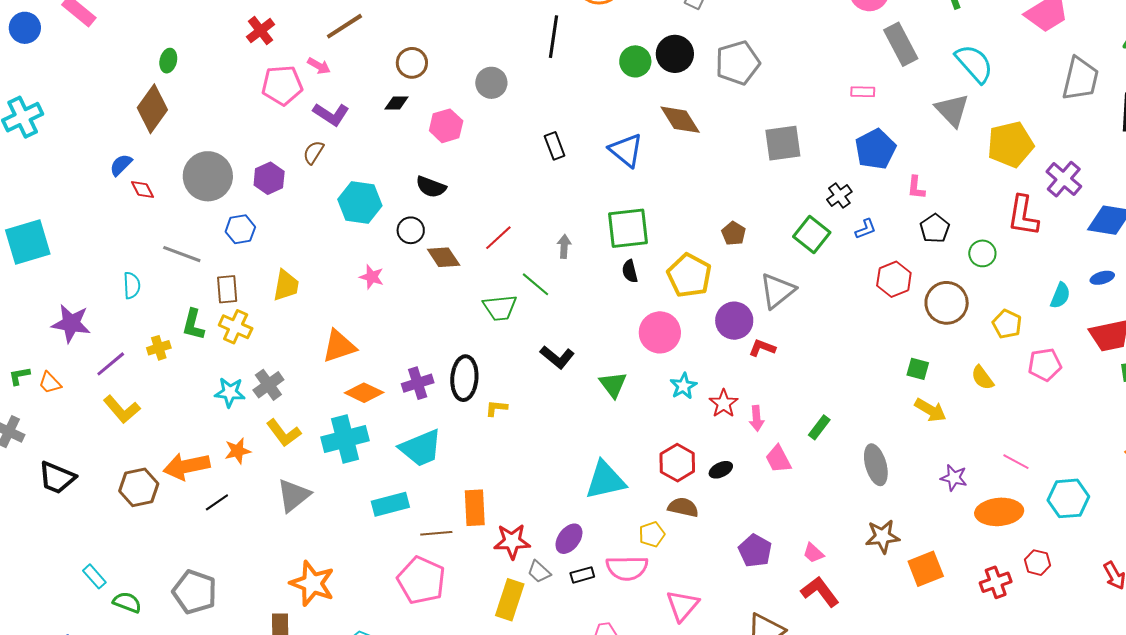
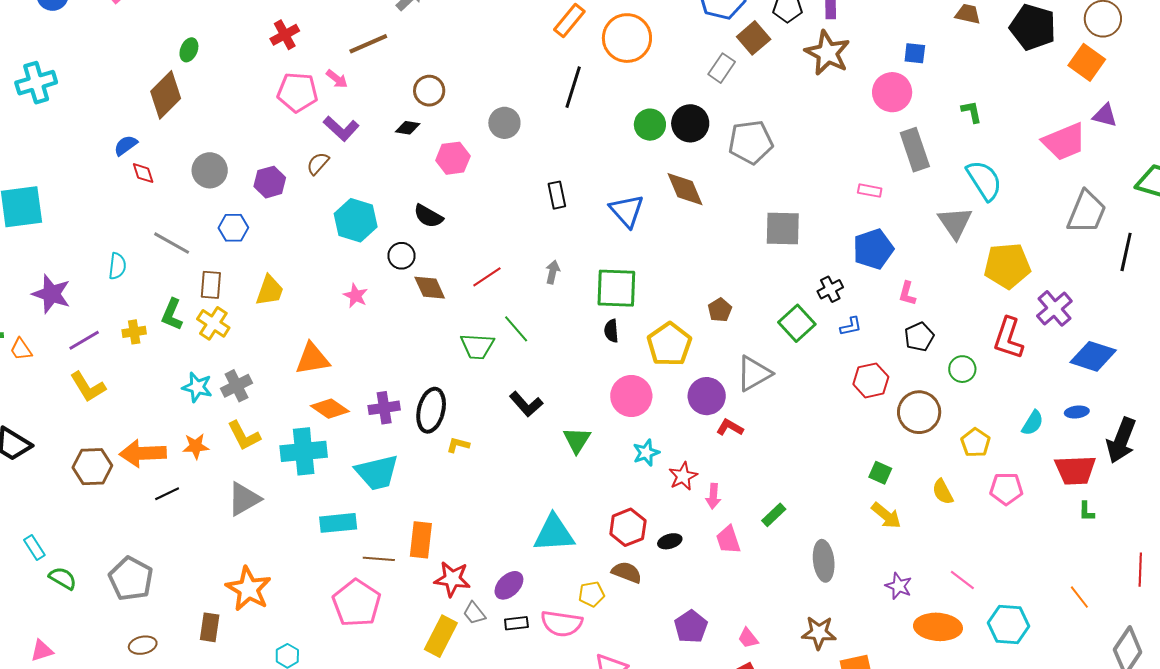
gray circle: (208, 176) -> (210, 170), size x0.7
gray arrow: (564, 246) -> (553, 272), moved

